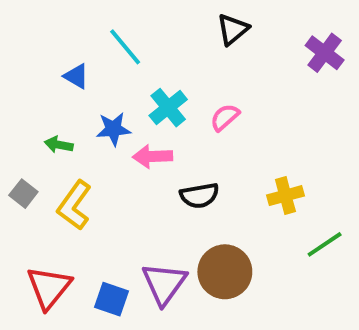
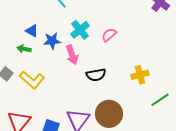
blue triangle: (76, 76) -> (32, 31), moved
pink arrow: (153, 156) -> (72, 55), turned -108
yellow L-shape: (74, 205) -> (32, 80), turned -85

